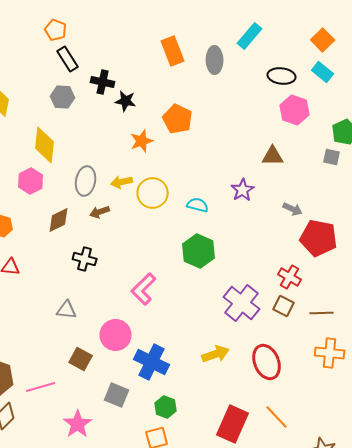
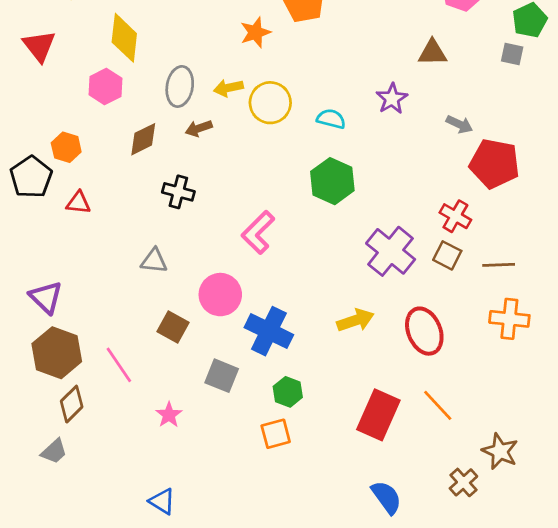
pink line: (41, 387) -> (119, 365), turned 72
pink star: (78, 424) -> (169, 415), size x0.7

